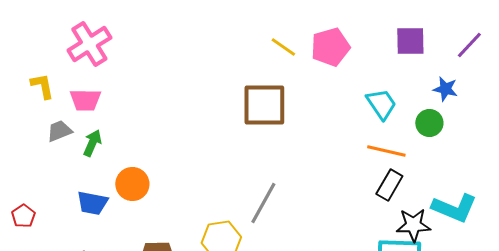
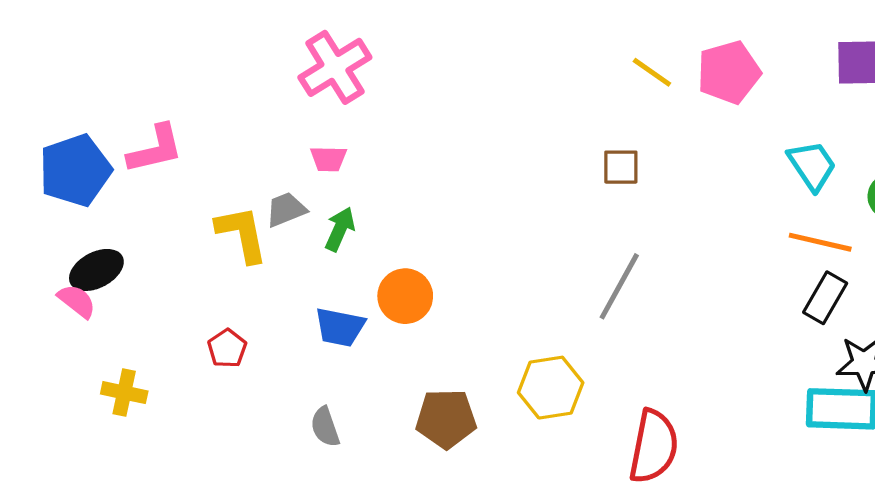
yellow L-shape: (42, 86) -> (242, 234), moved, size x1.4
pink trapezoid: (85, 100) -> (328, 159), size x0.7
brown square: (264, 105) -> (621, 167), size x0.5
gray line: (263, 203) -> (619, 286), moved

